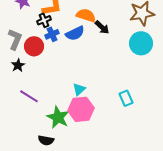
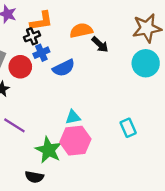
orange semicircle: (86, 15) -> (81, 30), turned -30
blue semicircle: (75, 33) -> (64, 68), moved
cyan triangle: (79, 89) -> (73, 117), turned 32

